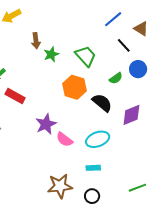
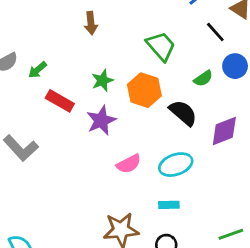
green star: (51, 54) -> (102, 81), moved
purple star: (46, 124) -> (101, 120), moved
pink semicircle: (64, 139) -> (129, 164), turned -66

